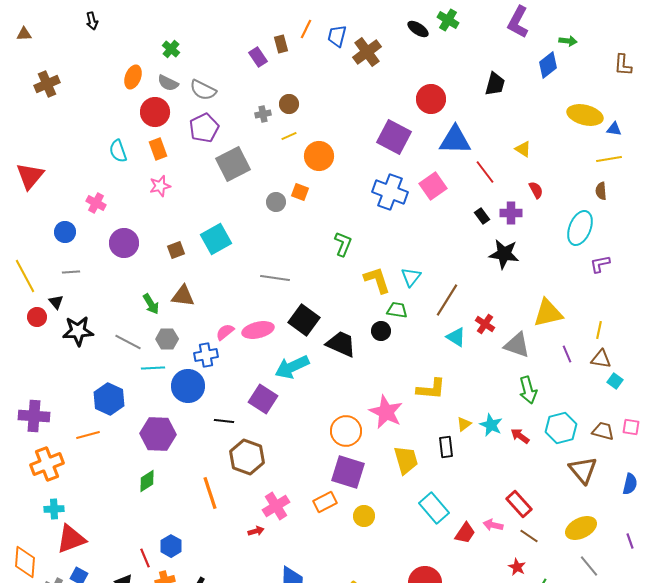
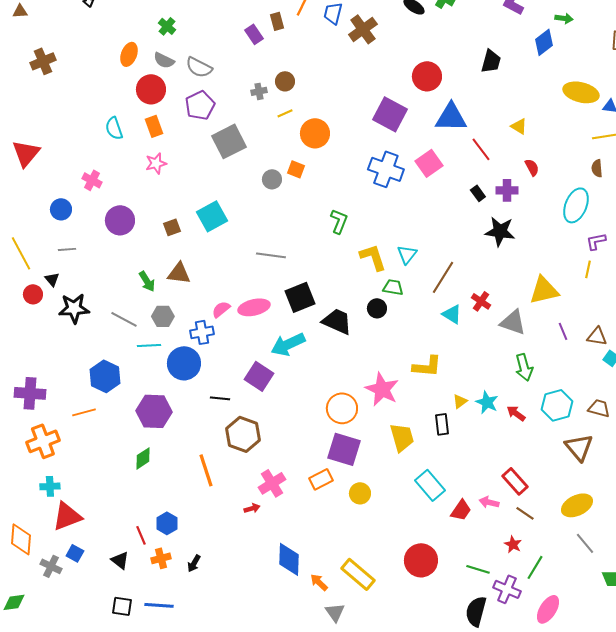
black square: (304, 320) -> (300, 297), turned 32
yellow line: (599, 330) -> (588, 269), moved

